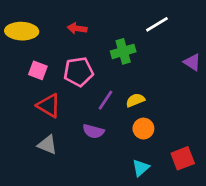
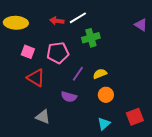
white line: (157, 24) -> (78, 18), moved
purple triangle: (192, 62) -> (141, 25), moved
gray triangle: (47, 145) -> (43, 117), moved

